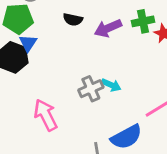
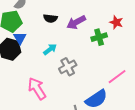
green cross: (143, 21) -> (99, 37), moved
cyan arrow: (111, 85) -> (50, 49), moved, turned -56

